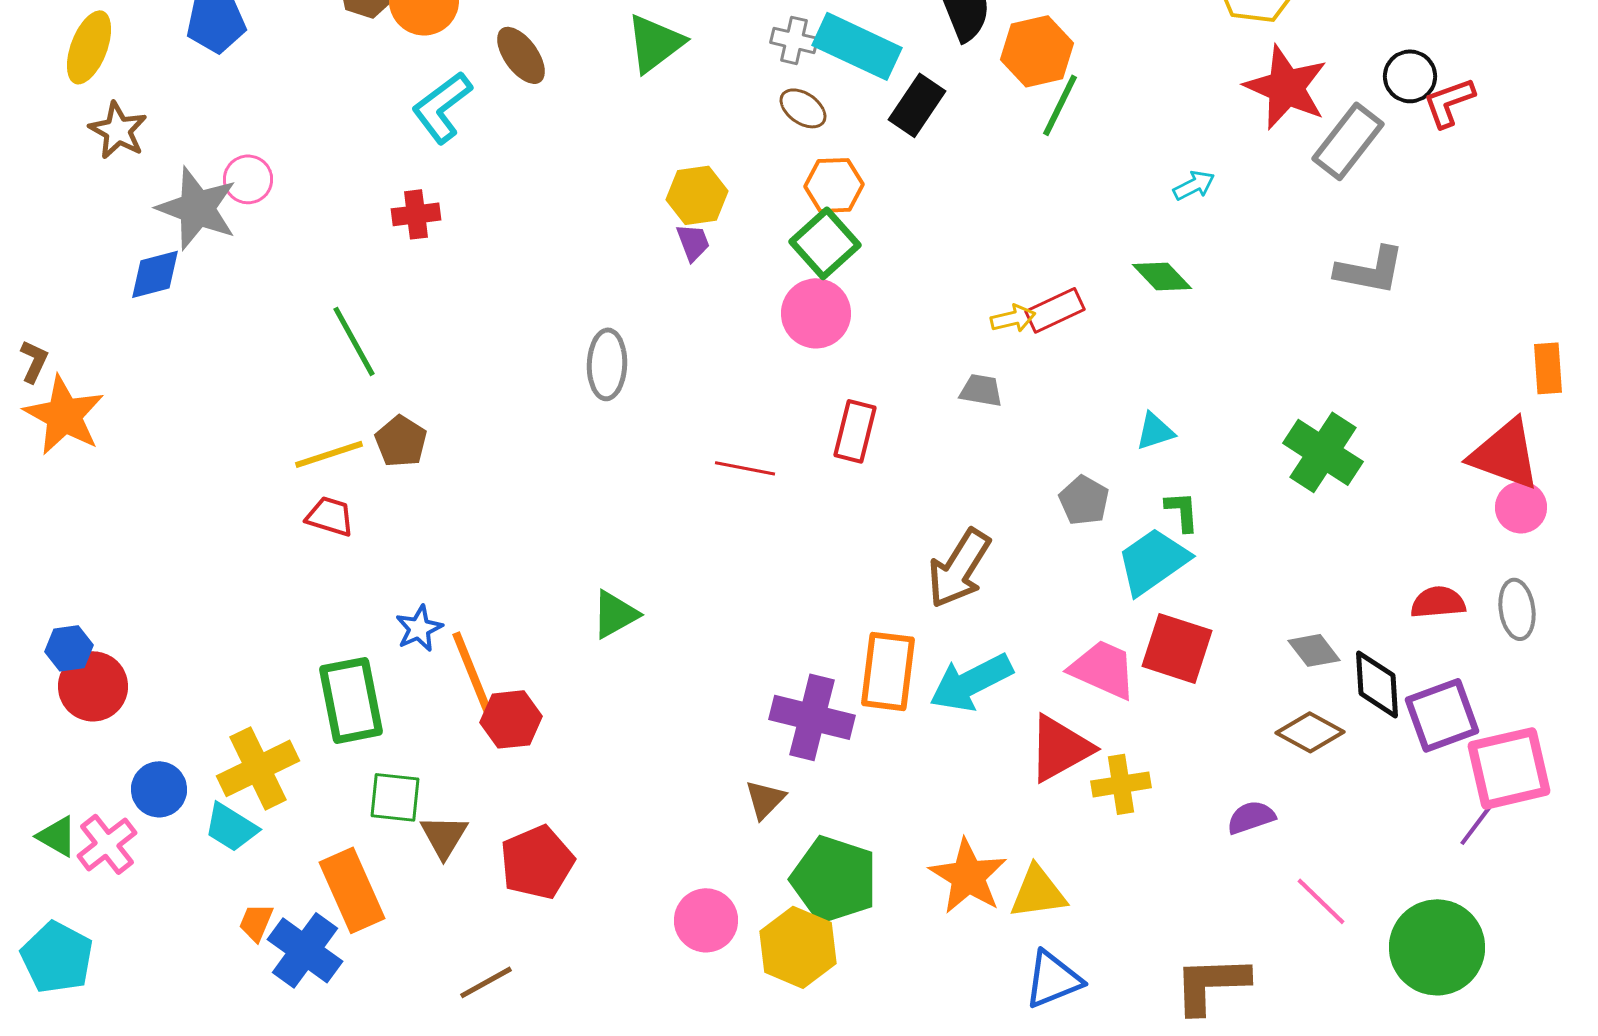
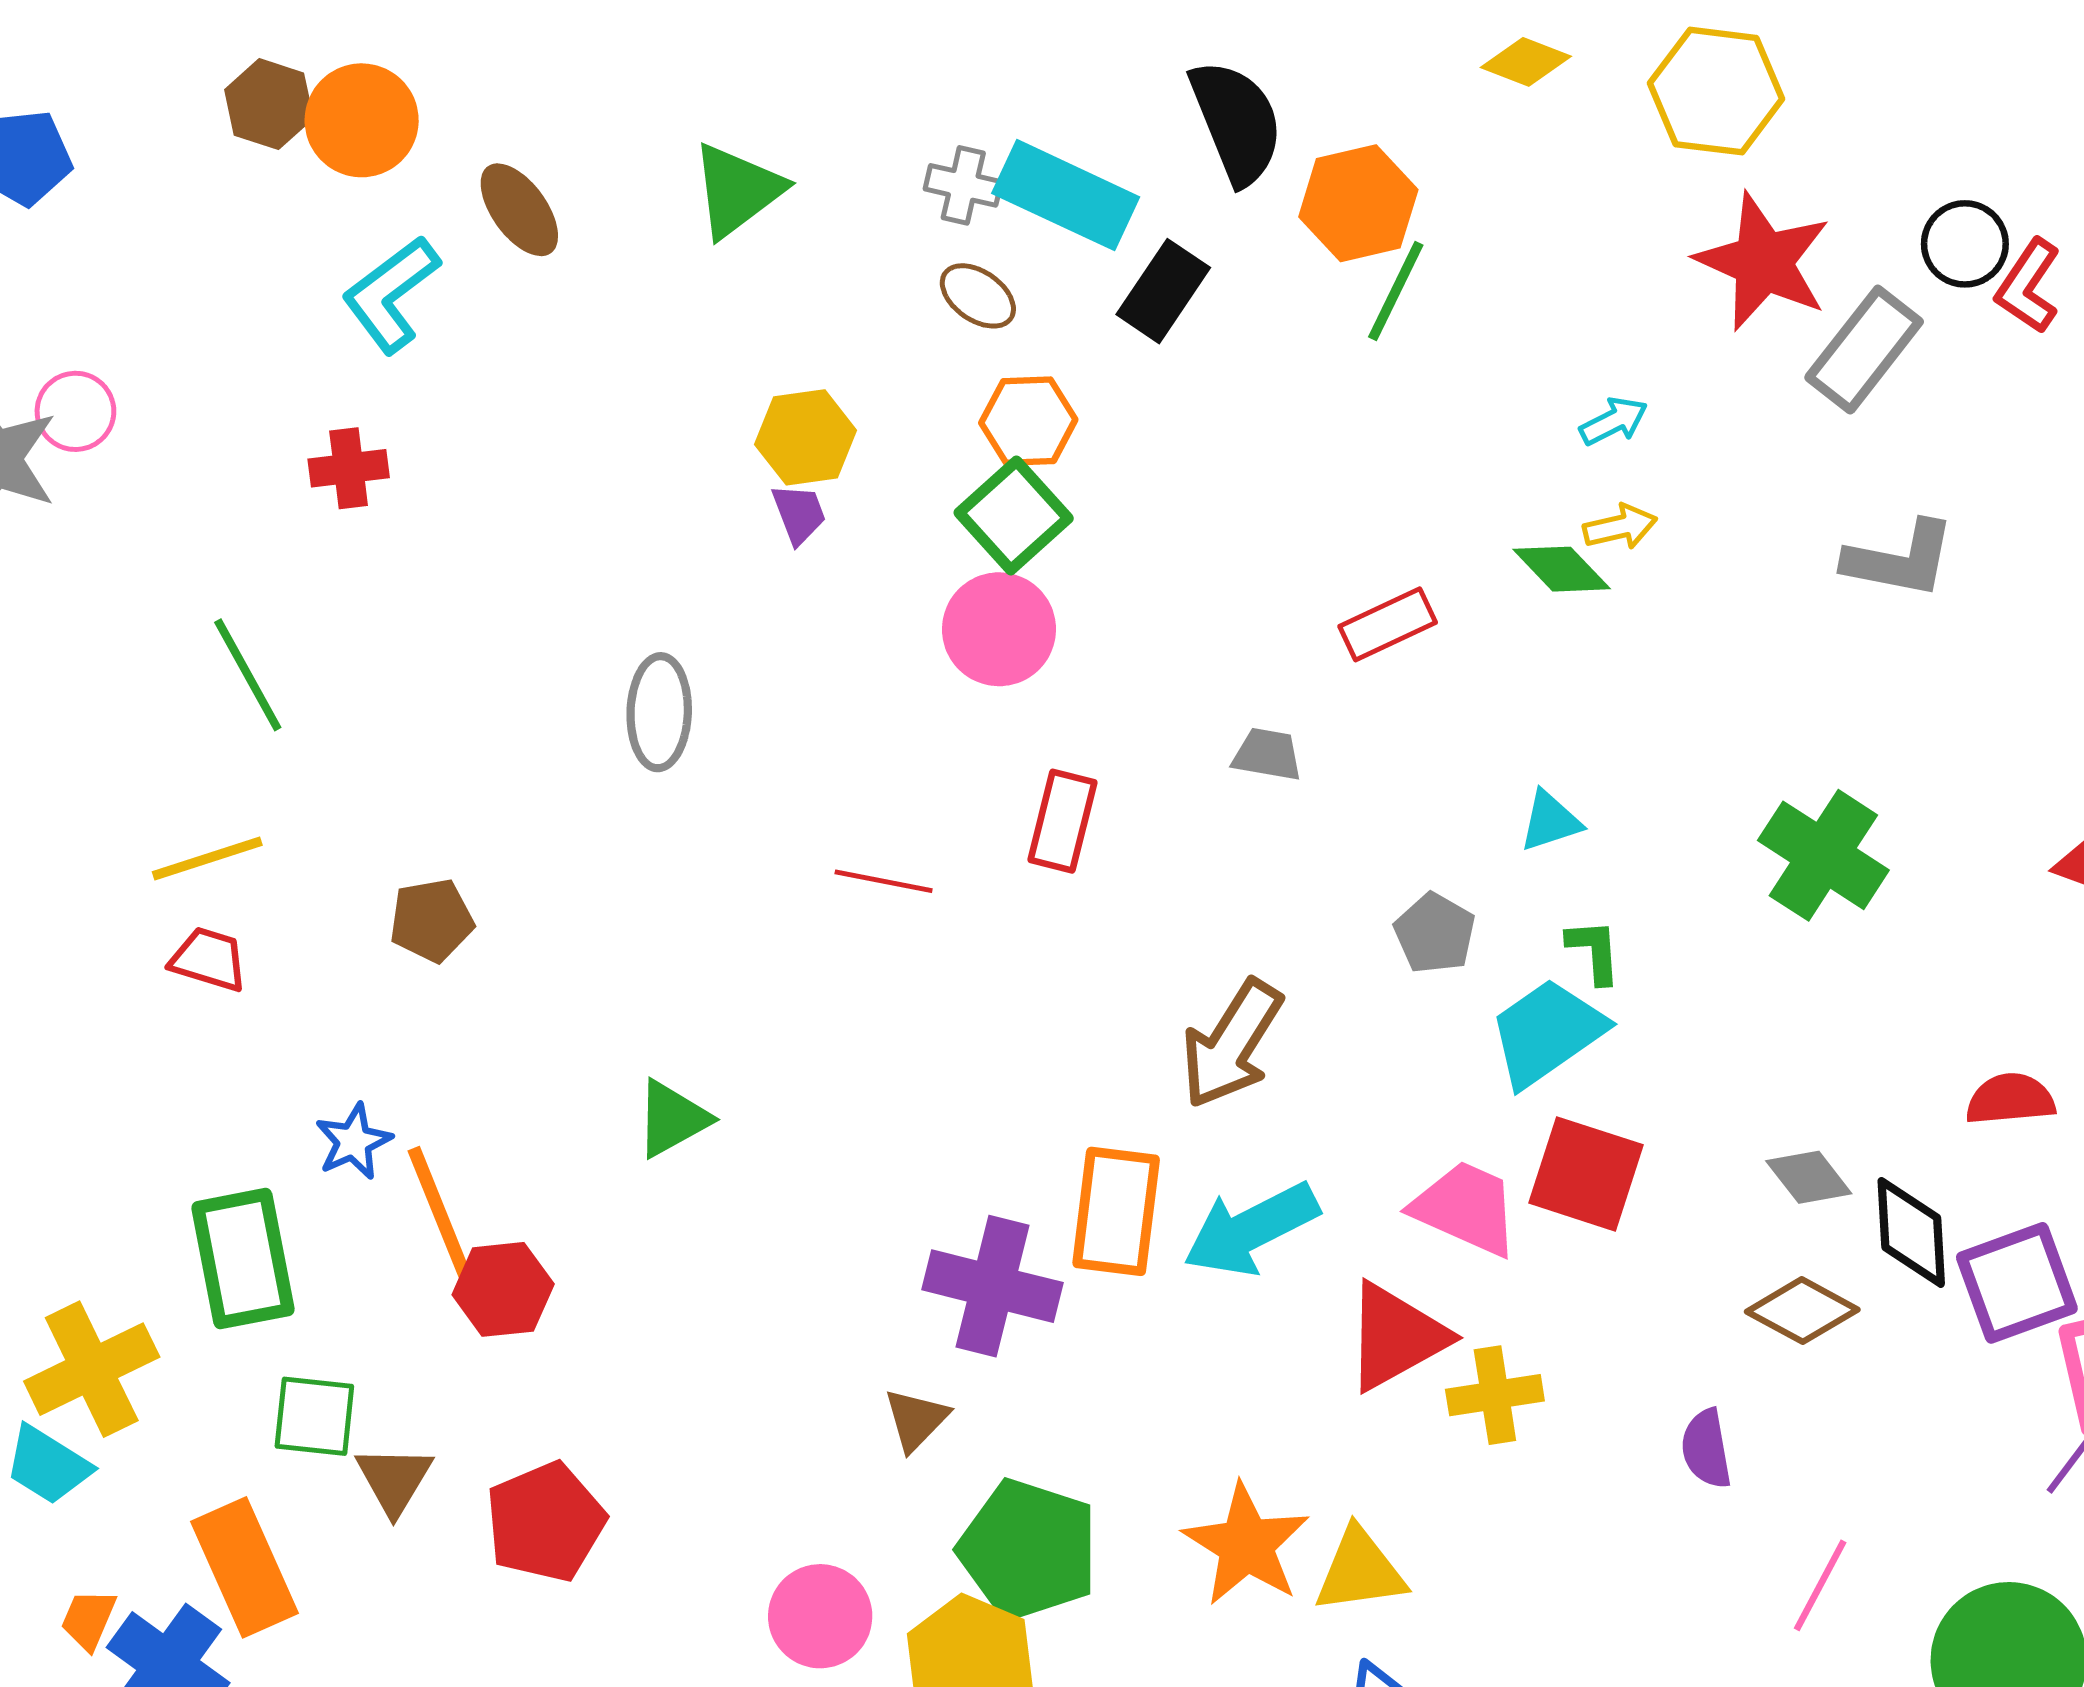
red L-shape: (1449, 102) -> (2028, 286), turned -36
yellow arrow: (1013, 318) -> (1620, 527), moved
brown pentagon: (401, 441) -> (432, 920), moved, turned 30
purple semicircle: (1251, 817) -> (1706, 1449), turned -81
pink line: (1321, 901) -> (1820, 1585), turned 74

